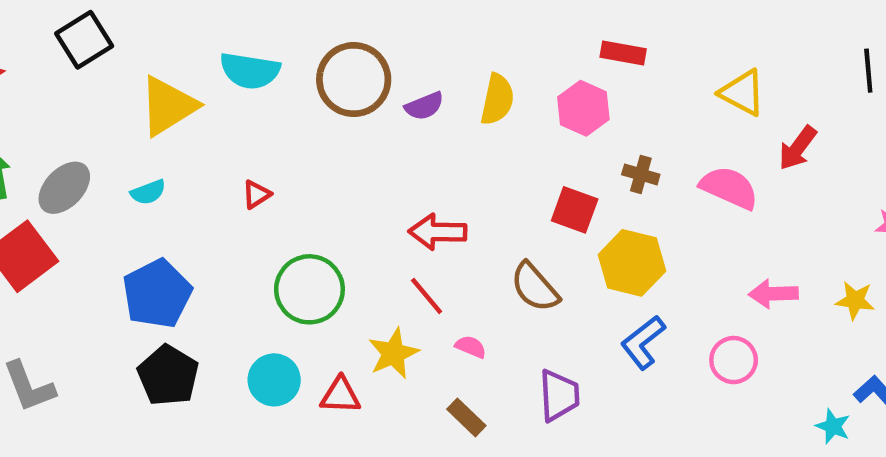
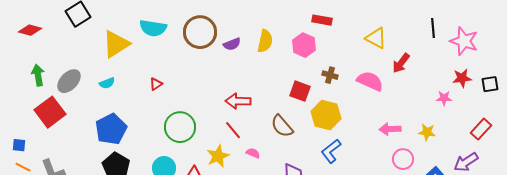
pink circle: (734, 360) -> (403, 159), moved

